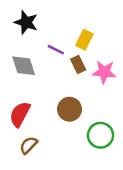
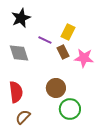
black star: (26, 22) -> (21, 18), turned 30
red semicircle: (20, 114) -> (16, 92), turned 145
green circle: (101, 135) -> (70, 109), moved

